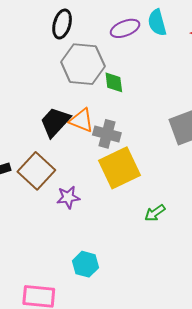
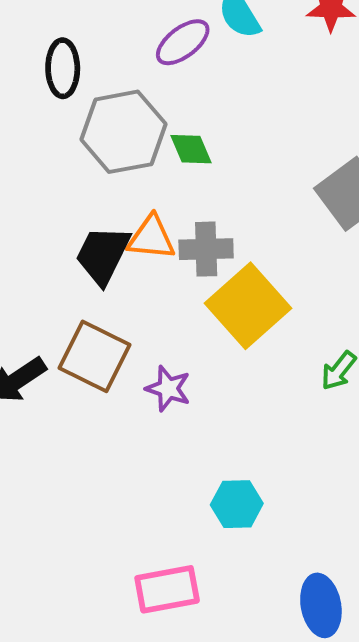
purple star: (68, 197) -> (168, 389), turned -30

